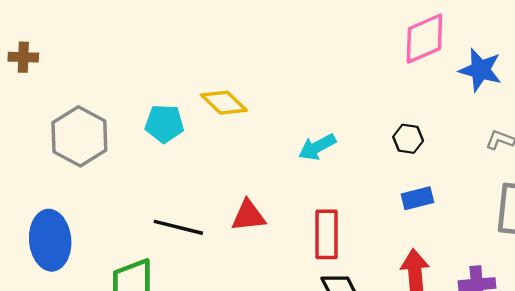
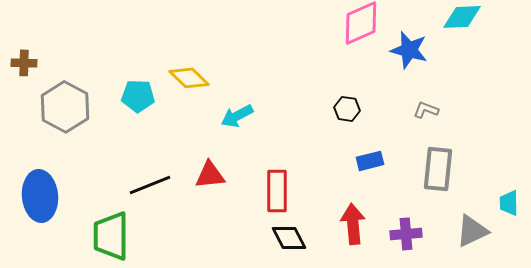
brown cross: (23, 57) -> (24, 63), moved
cyan arrow: (317, 147) -> (237, 116), moved
blue rectangle: (417, 198) -> (370, 161), moved
black line: (178, 227) -> (150, 185), turned -36

